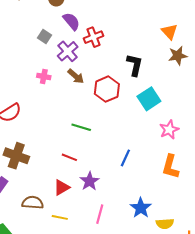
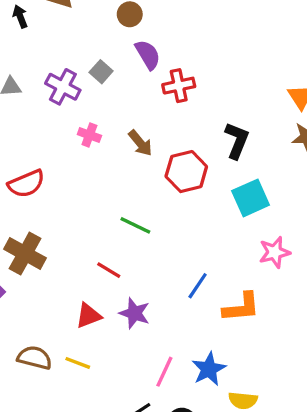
purple cross: (68, 51) -> (63, 87), moved, turned -30
orange L-shape: (170, 167) -> (241, 307), moved, turned -120
purple star: (90, 181) -> (135, 313), turned -30
brown semicircle: (33, 203) -> (35, 358), moved
pink line: (100, 214) -> (164, 372), moved

